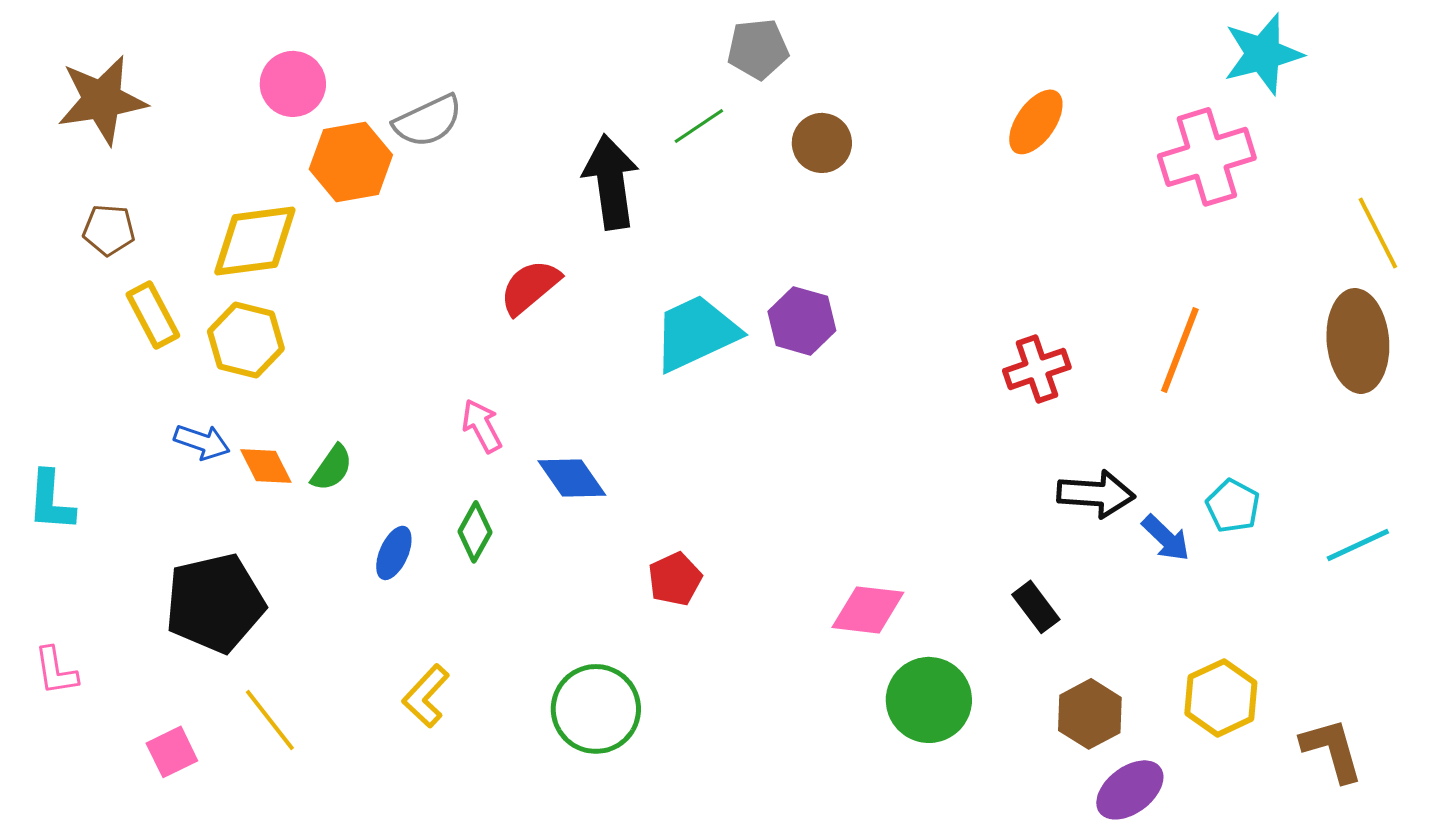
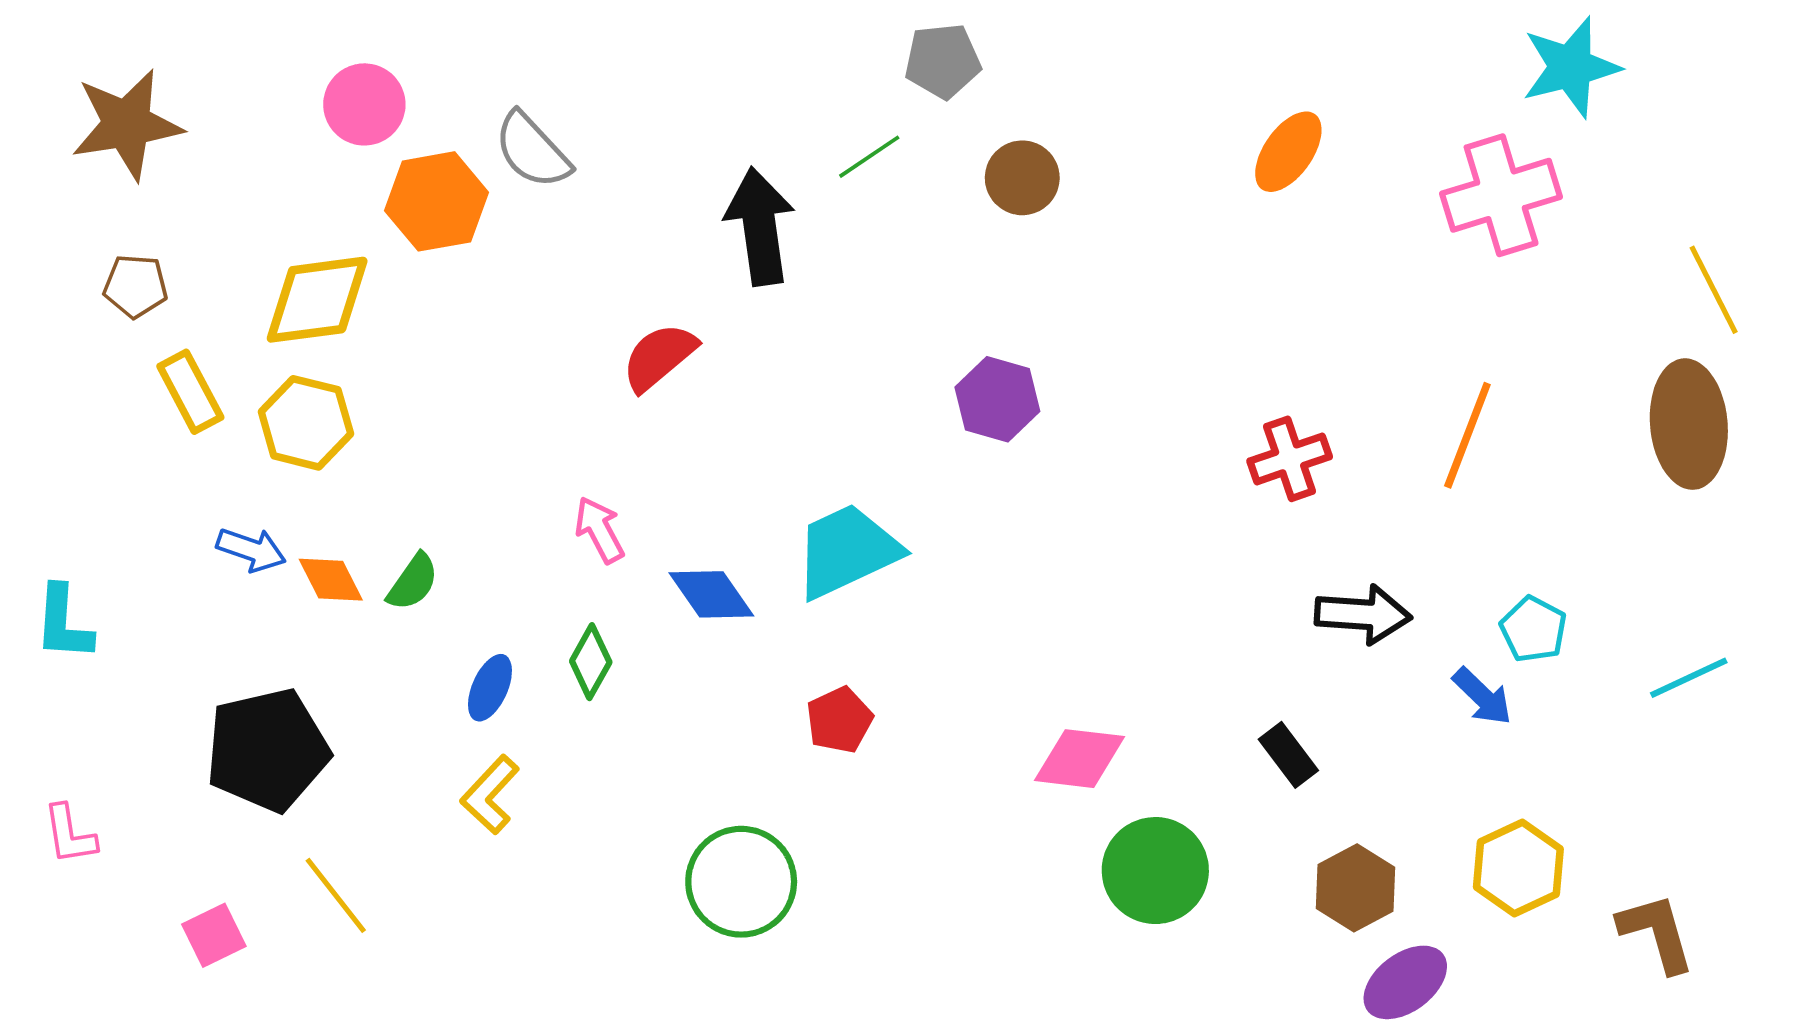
gray semicircle: (428, 121) -> (532, 150), turned 72
cyan trapezoid: (696, 333) -> (847, 551), moved
blue arrow: (1166, 538) -> (1482, 696), moved
yellow L-shape: (426, 696) -> (490, 795), moved

